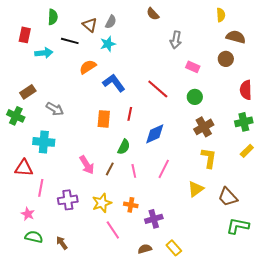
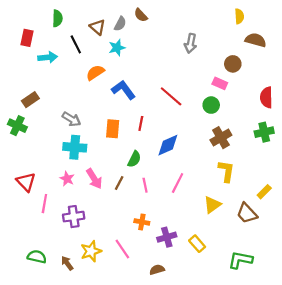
brown semicircle: (153, 14) -> (141, 15), moved
black line: (70, 41) -> (76, 44), turned 48
brown circle: (226, 59) -> (233, 64), moved
pink rectangle: (193, 67) -> (220, 83), moved
gray arrow: (55, 109) -> (71, 119), moved
cyan cross: (44, 142) -> (75, 147), moved
yellow rectangle: (247, 151) -> (264, 192), moved
red triangle: (24, 168) -> (26, 182), turned 42
yellow star: (102, 203) -> (91, 251), moved
pink star: (28, 214) -> (67, 179), moved
green L-shape: (238, 226) -> (240, 260), moved
yellow rectangle: (174, 248) -> (197, 244), moved

